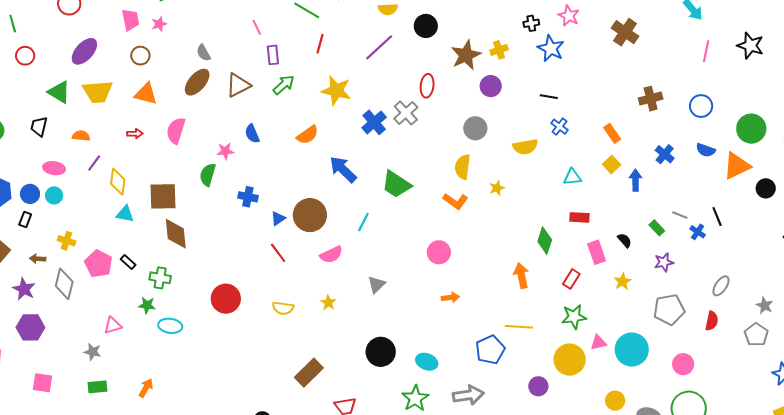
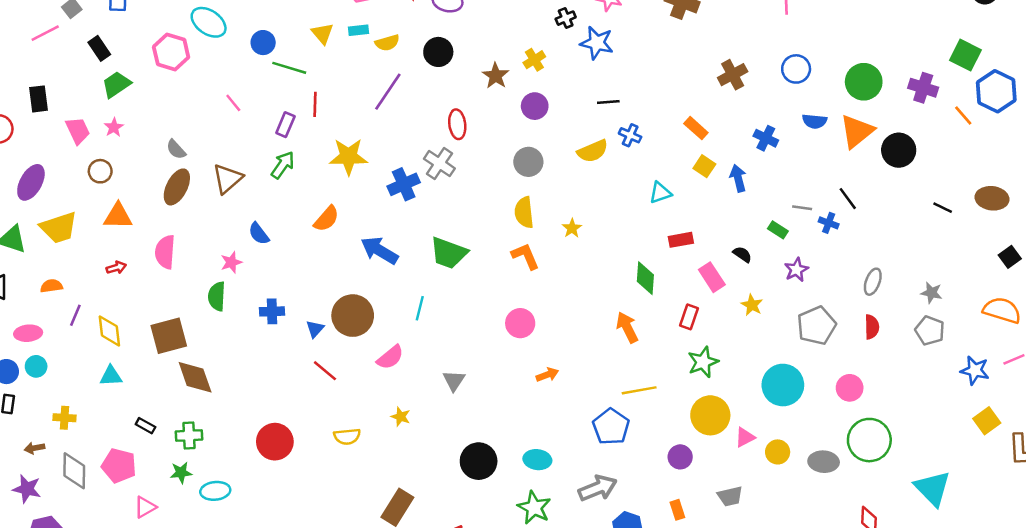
purple rectangle: (273, 55) -> (285, 125), moved, turned 42
brown star: (466, 55) -> (496, 76), size x0.7
blue cross: (374, 122) -> (404, 184), turned 30
yellow semicircle: (525, 147) -> (593, 151), moved
black circle: (766, 188) -> (899, 150), size x1.4
orange L-shape: (455, 201) -> (526, 256), turned -135
cyan triangle: (125, 214) -> (111, 376), moved
pink pentagon: (99, 264) -> (119, 466), moved
pink triangle: (598, 343) -> (745, 437), moved

